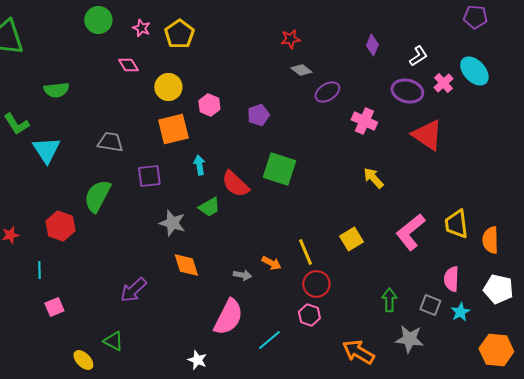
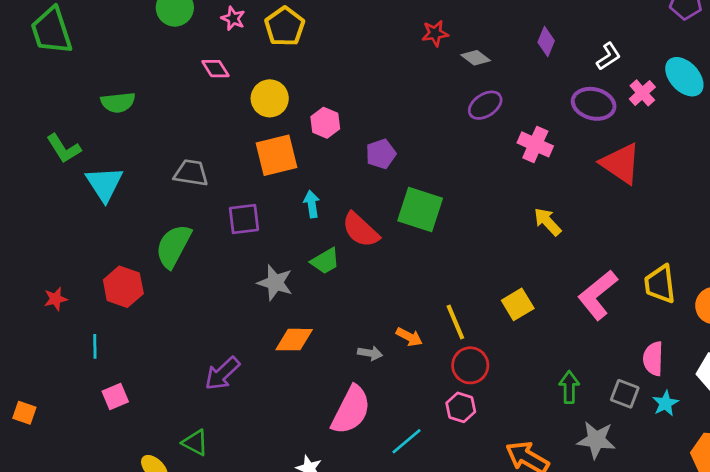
gray diamond: (301, 70) -> (476, 58), moved
purple pentagon: (258, 115) -> (381, 154), moved
orange diamond: (186, 265) -> (294, 340), turned -72

